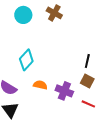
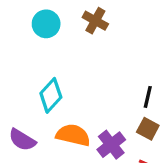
orange semicircle: (40, 85) -> (73, 135), size x1.5
purple cross: (64, 91) -> (111, 145), turned 30

